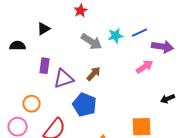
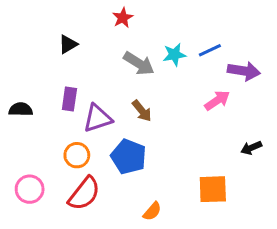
black semicircle: (18, 46) -> (21, 109), moved
brown arrow: (94, 74) -> (142, 111), turned 98
orange circle: (32, 104) -> (77, 155), moved

